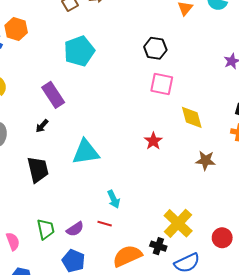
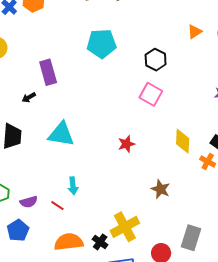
cyan pentagon: (79, 51) -> (101, 44), moved
yellow diamond: (192, 117) -> (183, 141), moved
brown star: (205, 160) -> (161, 189), moved

